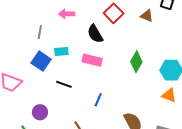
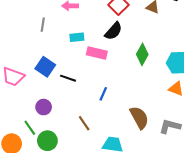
black semicircle: (95, 34) -> (113, 31), moved, turned -108
cyan rectangle: (61, 51) -> (77, 37), moved
blue square: (41, 61) -> (45, 67), moved

